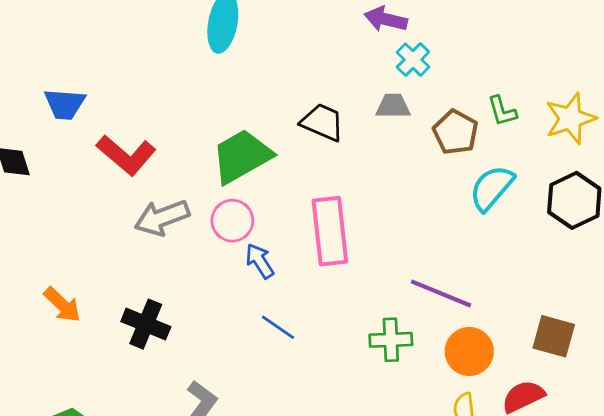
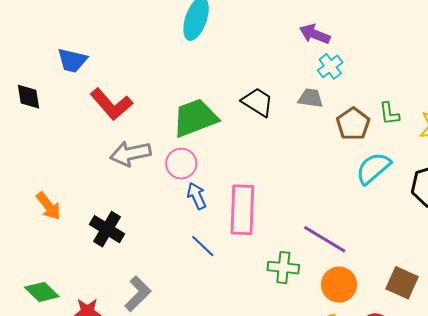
pink rectangle: (330, 231) -> (242, 210), moved

